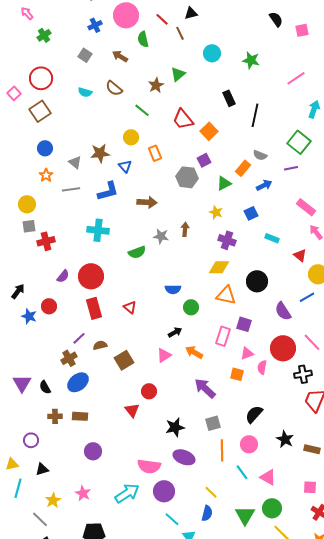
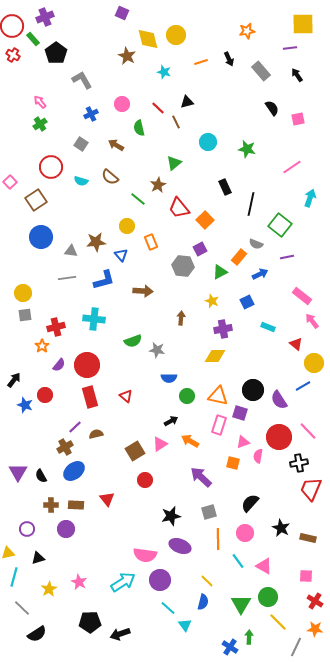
pink arrow: (27, 13) -> (40, 102), moved
pink circle: (126, 15) -> (122, 104), size x0.6
red circle: (41, 78) -> (51, 167), moved
brown star: (156, 85) -> (158, 185), moved
green square: (299, 142) -> (280, 225), moved
blue circle: (45, 148) -> (41, 237), size x1.5
gray triangle: (75, 162) -> (71, 251), turned -32
orange star: (46, 175) -> (42, 346), moved
gray star: (161, 236) -> (157, 350), moved
purple cross: (227, 240) -> (223, 329), turned -30
red cross: (46, 241) -> (56, 327), moved
black circle: (257, 281) -> (253, 390), moved
orange triangle: (226, 295) -> (218, 396), moved
brown square: (124, 360) -> (135, 451), moved
red triangle: (132, 410) -> (107, 499), moved
purple circle: (93, 451) -> (66, 529), moved
gray line: (40, 519) -> (22, 608), moved

